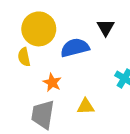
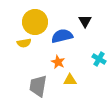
yellow semicircle: (24, 57) -> (24, 43), turned -88
orange star: (52, 82) -> (58, 62), moved

